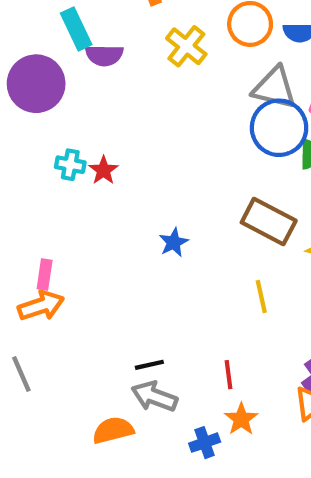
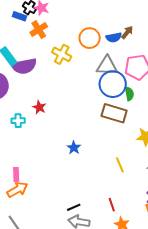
purple semicircle: (104, 55) -> (24, 66), size x1.4
red star: (103, 170) -> (39, 107), moved
brown rectangle: (269, 221) -> (114, 113), moved

